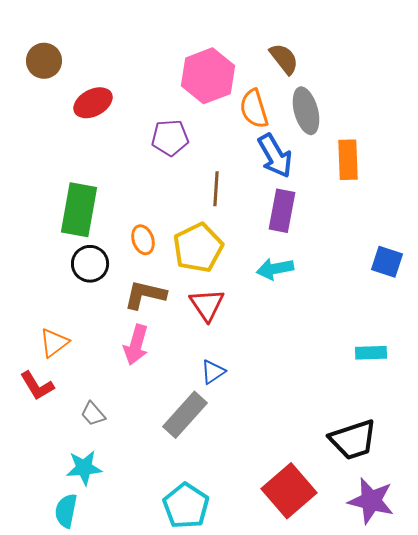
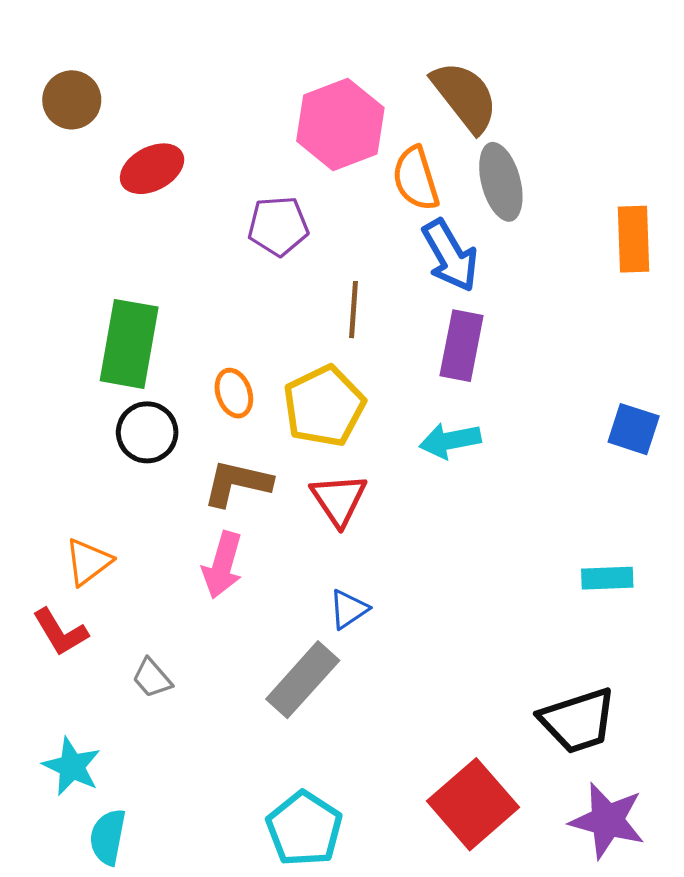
brown semicircle: (284, 59) -> (465, 97), size x1.4
orange rectangle: (348, 160) -> (634, 239), moved
cyan star: (84, 468) -> (72, 766), moved, turned 30

